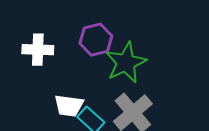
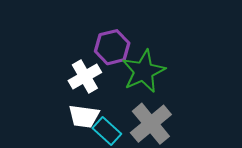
white cross: (38, 50) -> (85, 76), moved, turned -32

